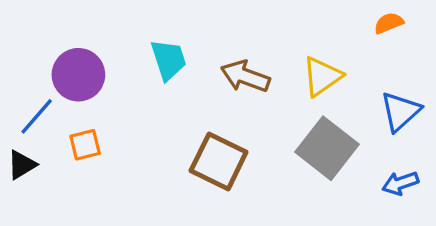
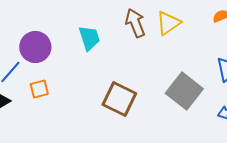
brown arrow: (245, 76) -> (135, 23), moved, turned 48
yellow triangle: (322, 76) -> (168, 23), moved

